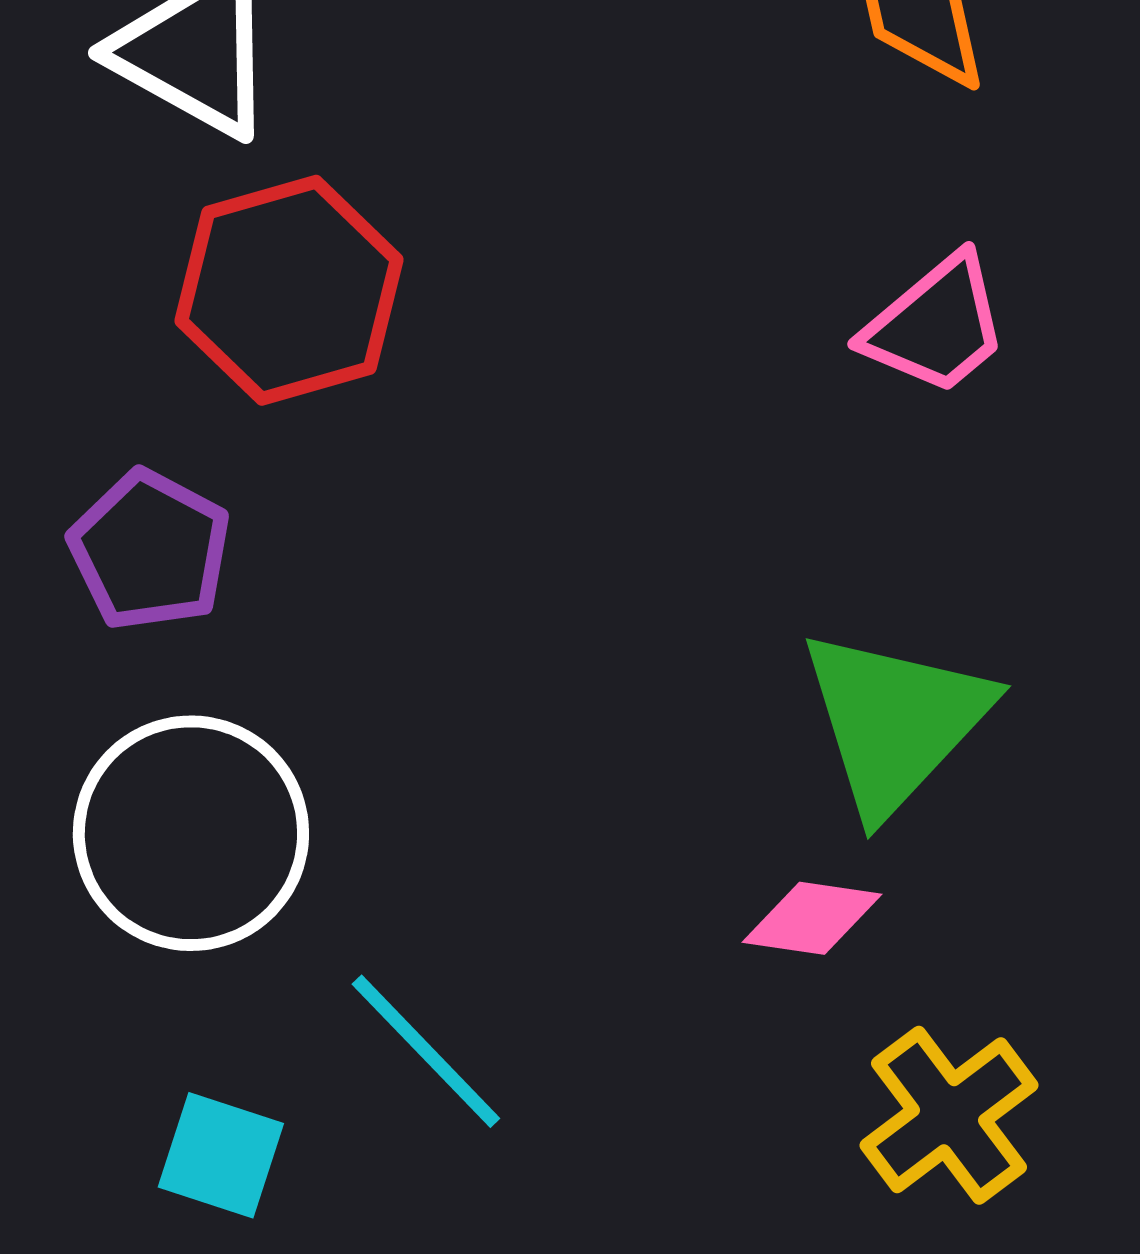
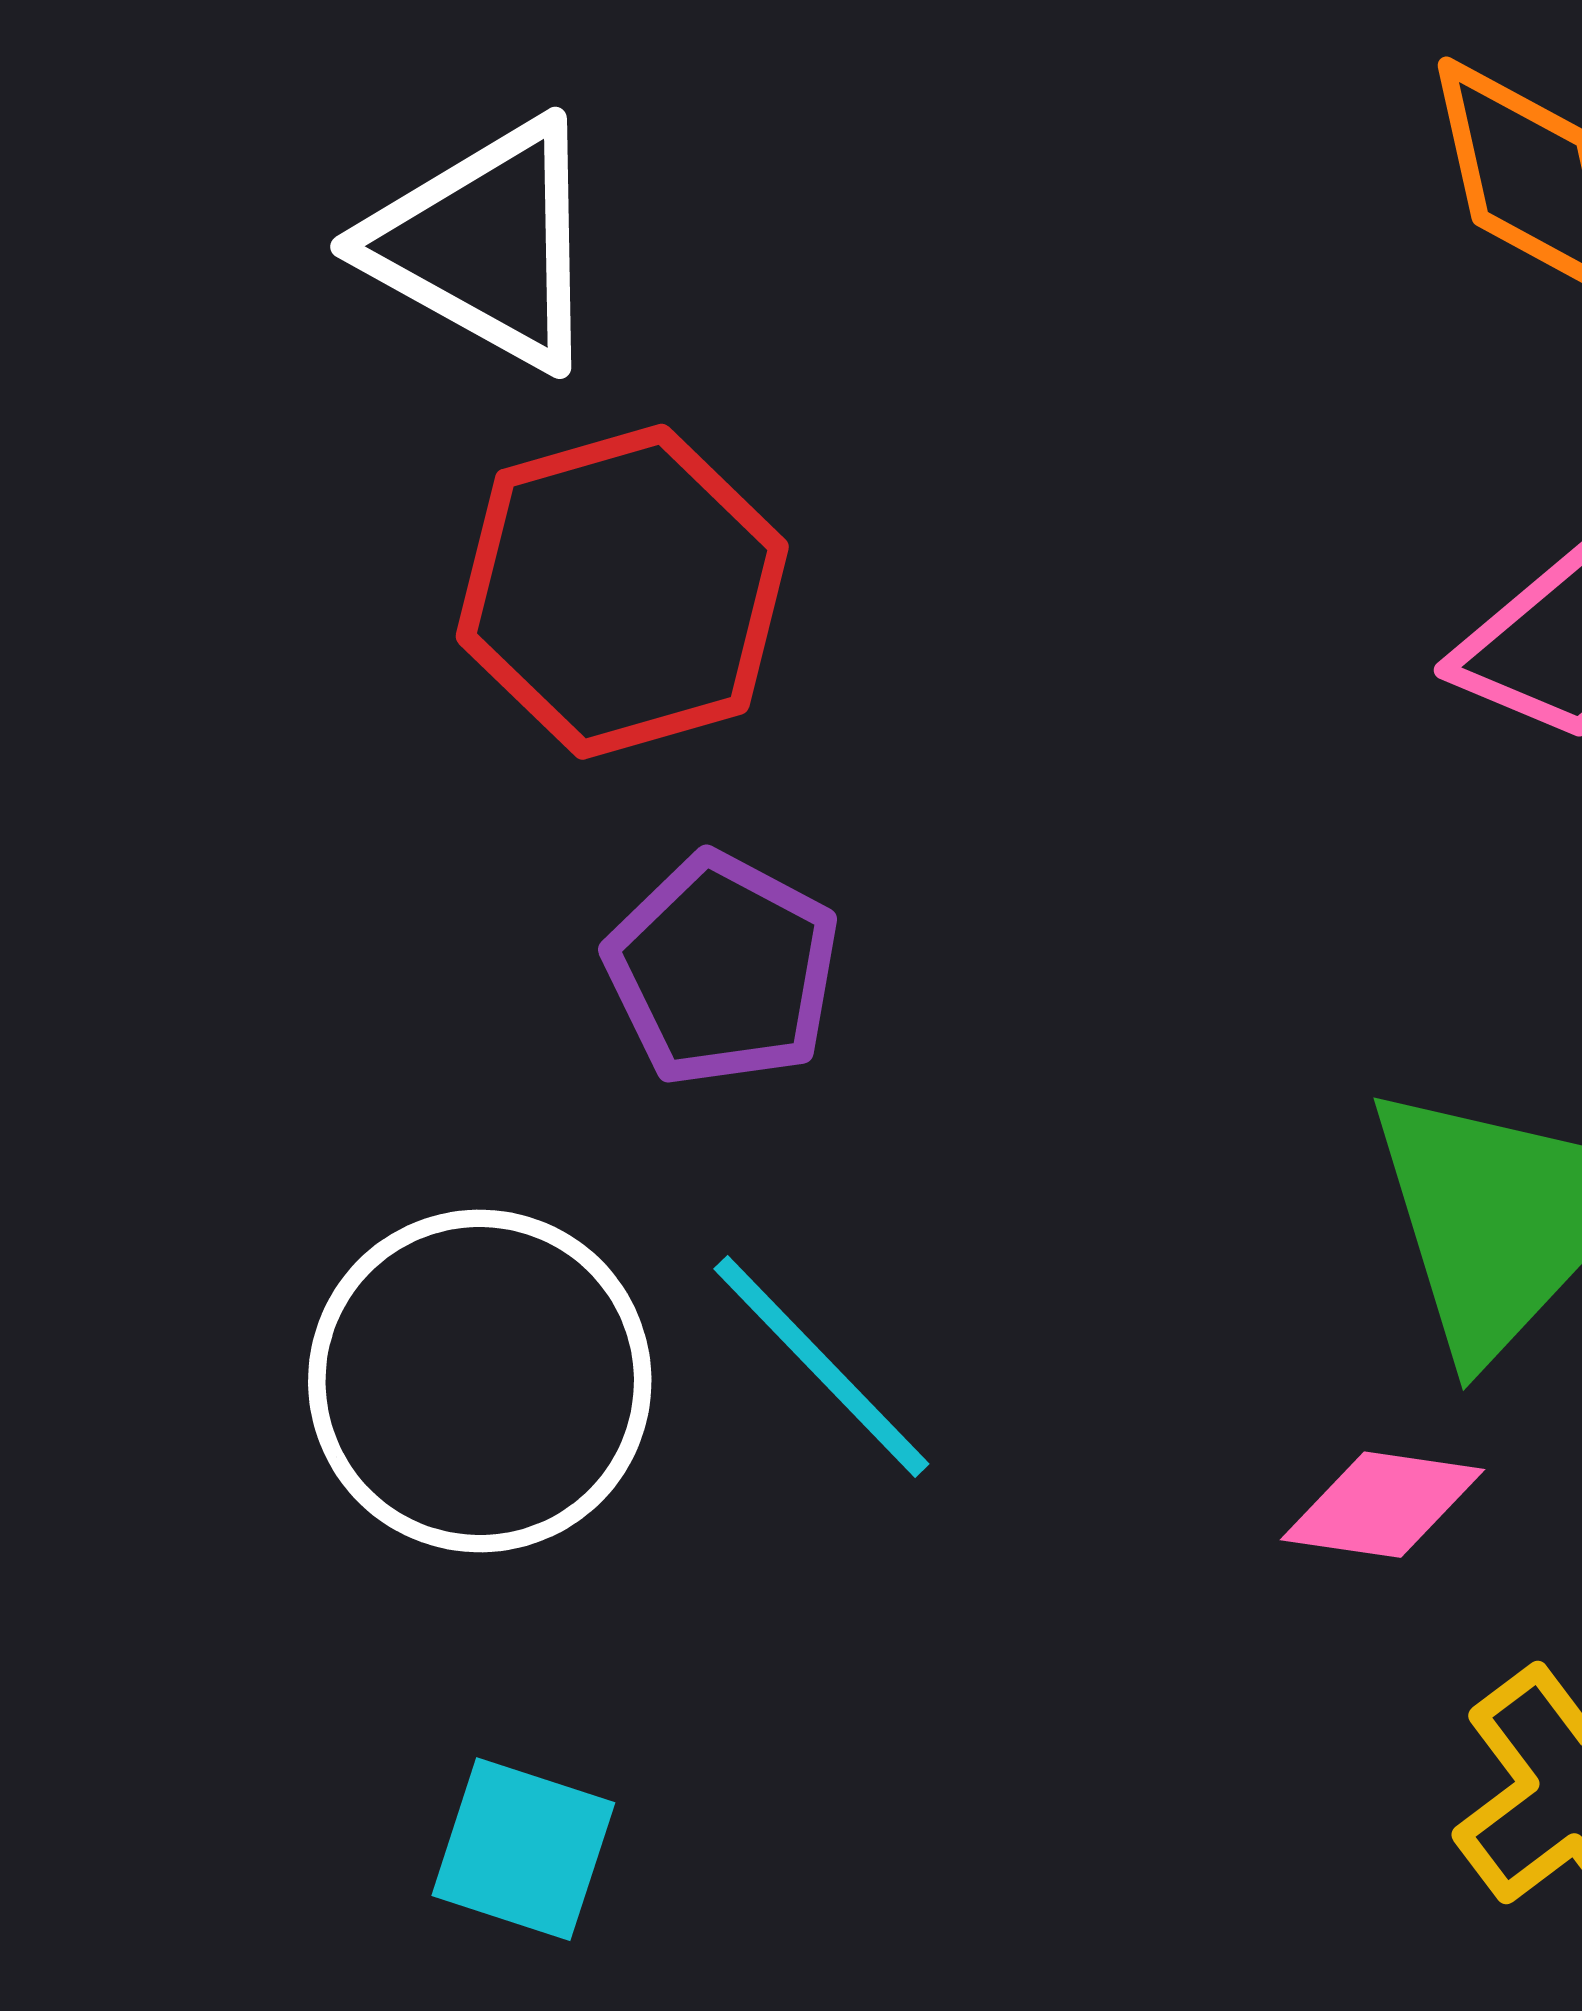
purple pentagon: (150, 550) -> (722, 970), moved
cyan line: (426, 1051) -> (821, 1366), moved

